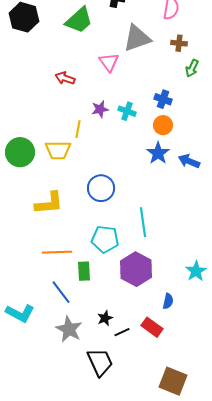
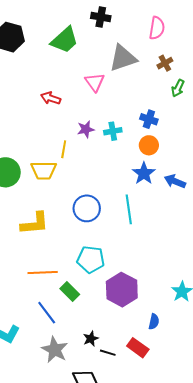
brown cross: (179, 43) -> (165, 63), turned -35
cyan cross: (127, 111) -> (113, 131), turned -30
cyan line: (143, 222) -> (129, 209), moved
green rectangle: (84, 271) -> (70, 292), turned -42
black line: (122, 332) -> (108, 353), turned 42

